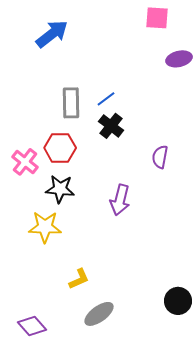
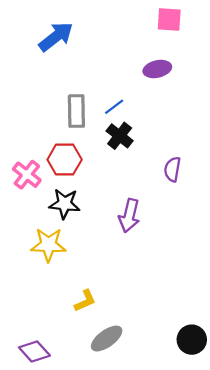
purple ellipse: (179, 59) -> (157, 69), moved
black circle: (178, 301) -> (192, 340), moved

